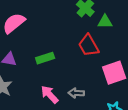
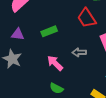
gray arrow: (76, 93) -> (79, 52), moved

